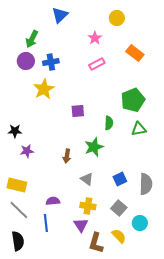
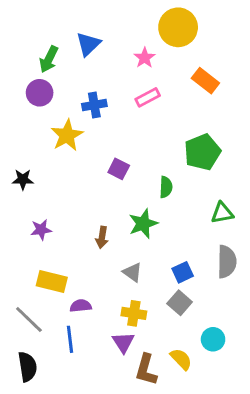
blue triangle: (60, 15) -> (88, 44), moved
yellow circle: (117, 18) -> (178, 27), size x1.6
blue cross: (51, 62) -> (94, 105), moved
purple square: (78, 111) -> (119, 169), turned 32
green triangle: (139, 129) -> (222, 213), moved
black star: (15, 131) -> (23, 180), moved
gray semicircle: (146, 184) -> (227, 262), moved
yellow rectangle: (17, 185) -> (52, 281), moved
gray square: (119, 208) -> (180, 303), moved

